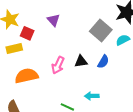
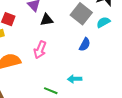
black triangle: (81, 61) -> (47, 20), moved

